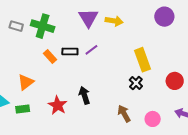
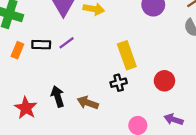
orange rectangle: (50, 57) -> (17, 50), turned 64
black cross: (136, 83) -> (119, 83), turned 32
brown arrow: (124, 114) -> (88, 103), moved, turned -42

